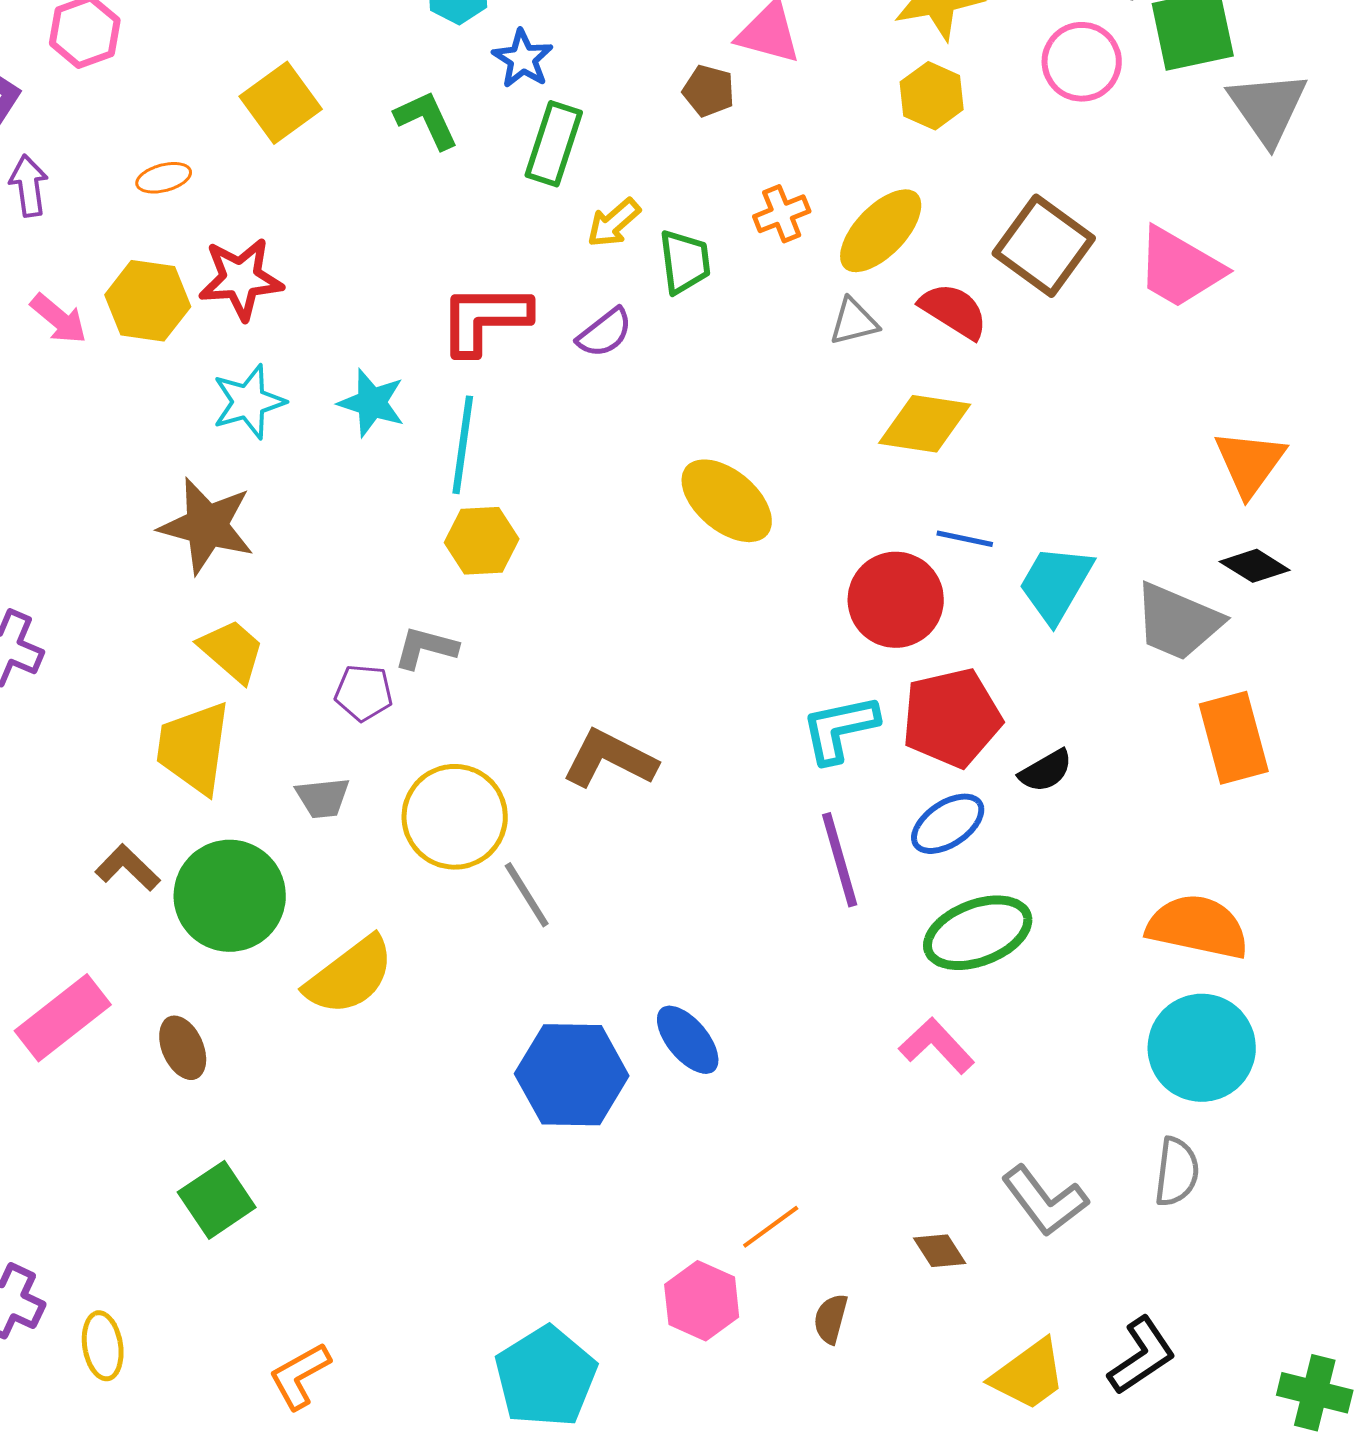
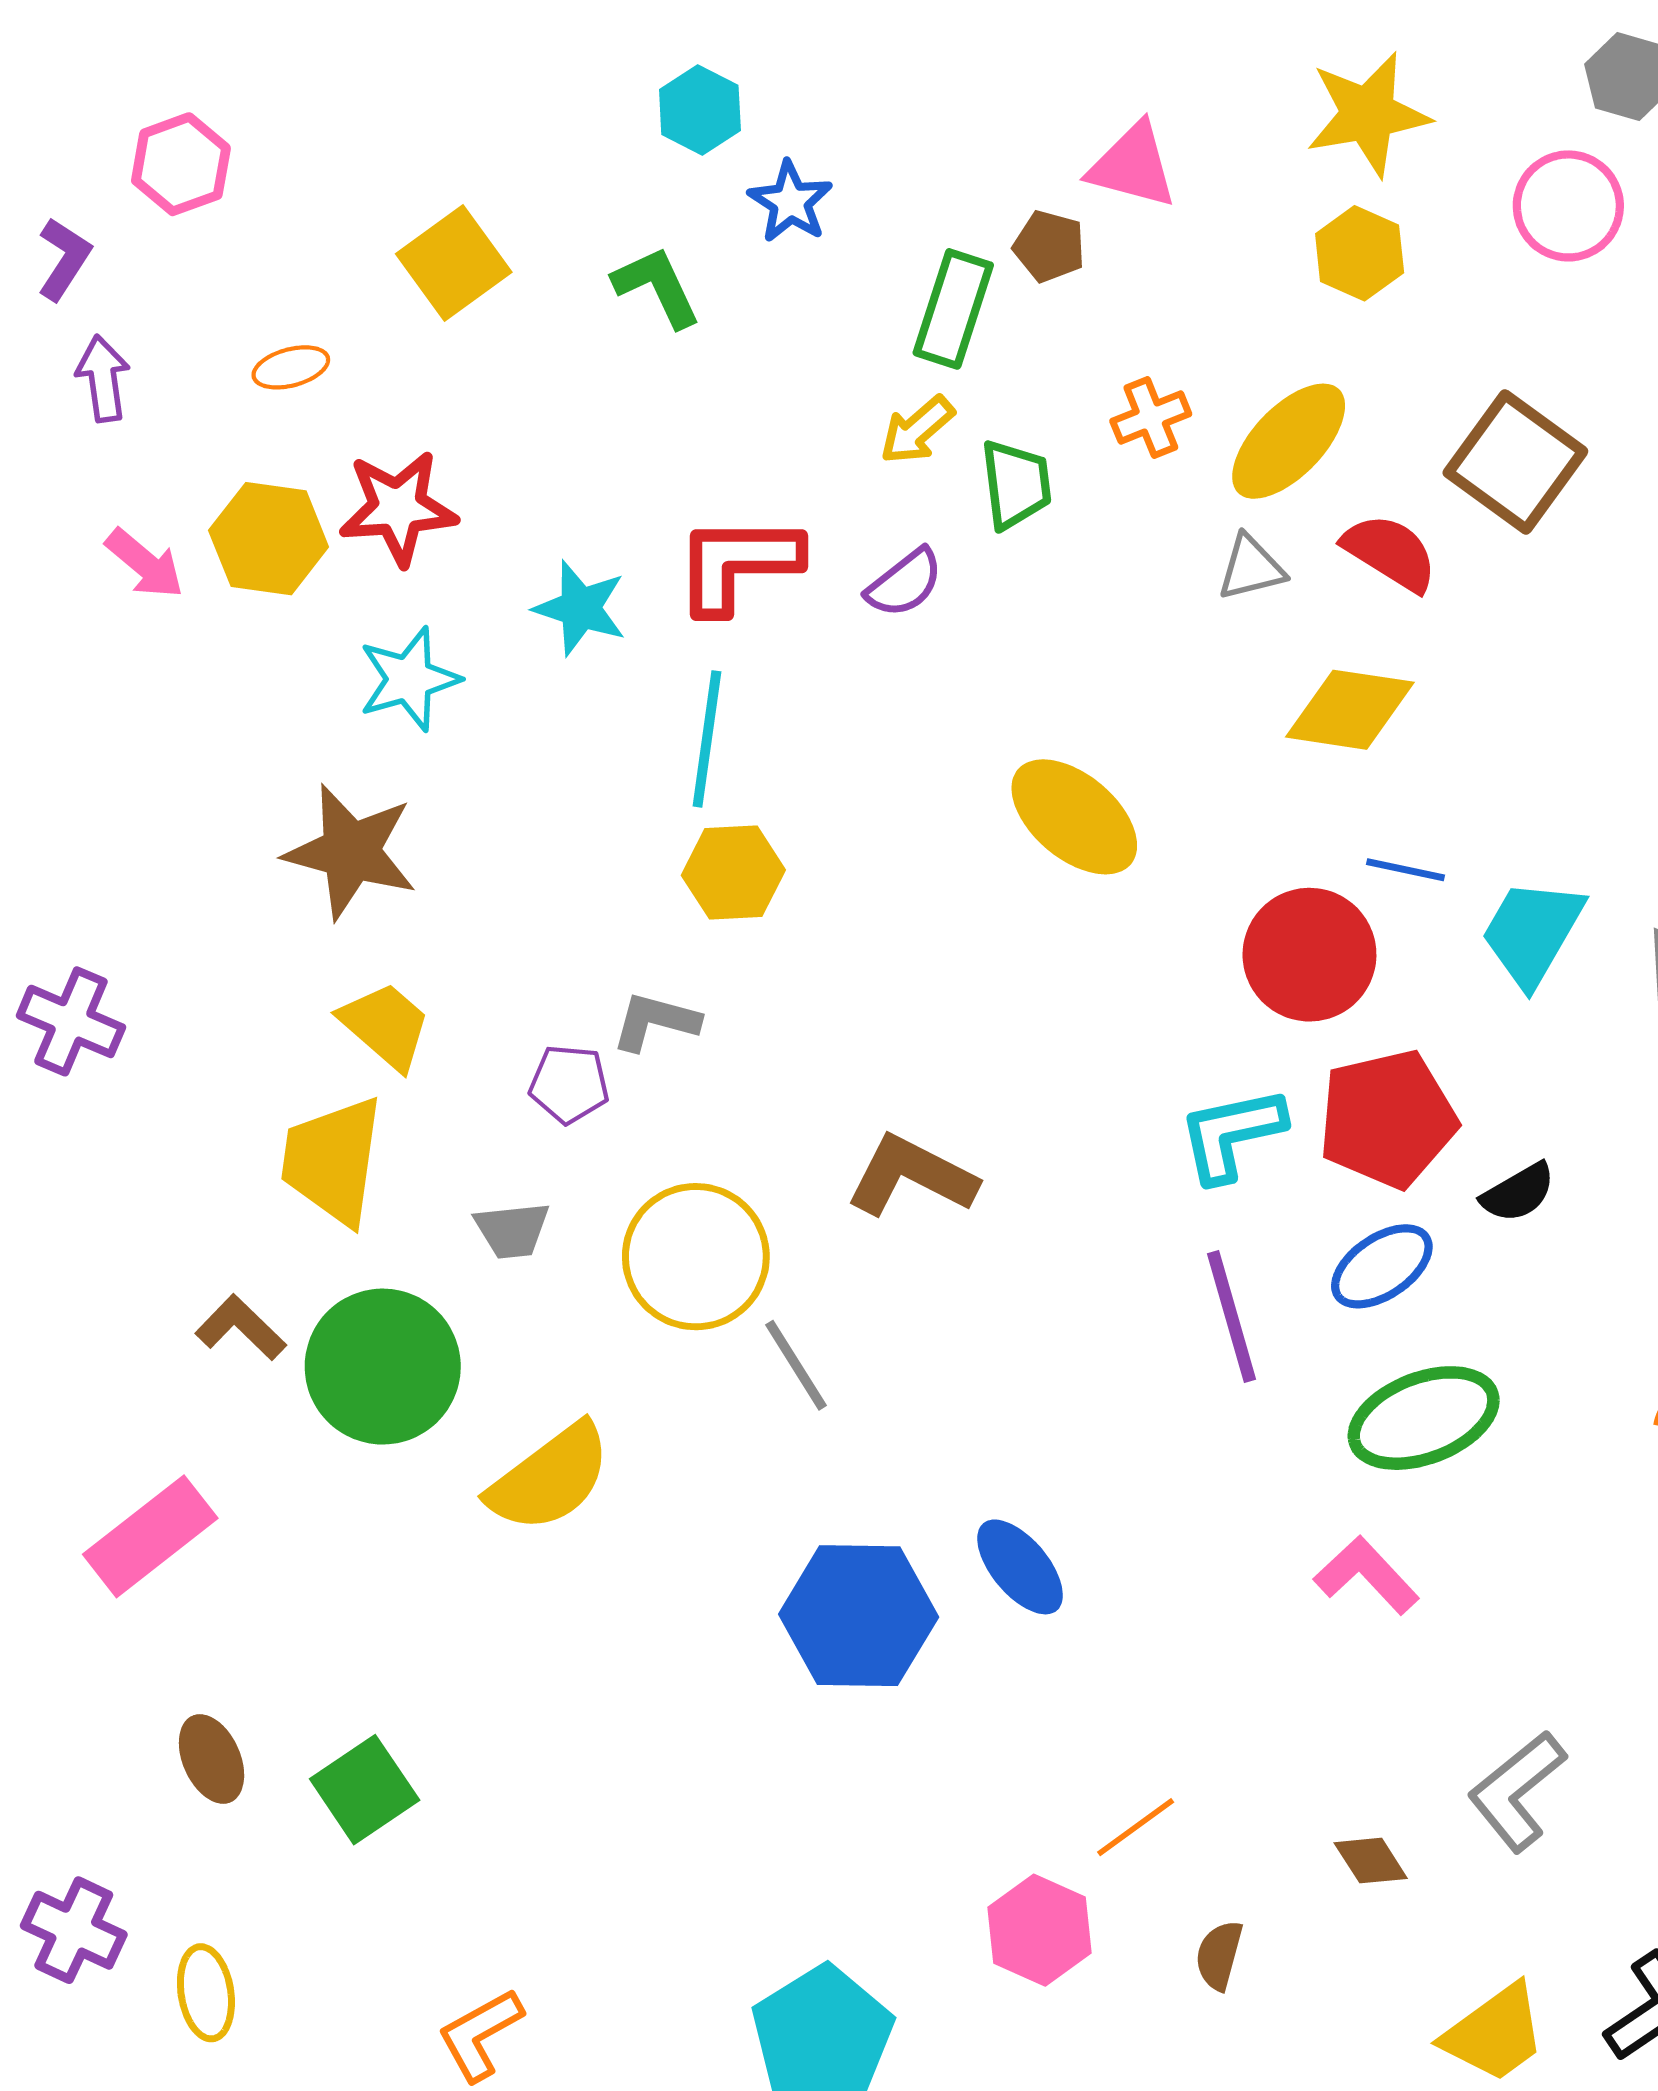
green rectangle: (554, 144) -> (953, 309), moved
cyan star: (372, 403) -> (580, 608), moved
brown ellipse: (183, 1048) -> (212, 1759), moved
gray L-shape: (1045, 1201) -> (1517, 1791), turned 88

